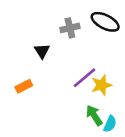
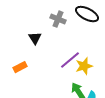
gray cross: (70, 28) -> (58, 19), turned 35

